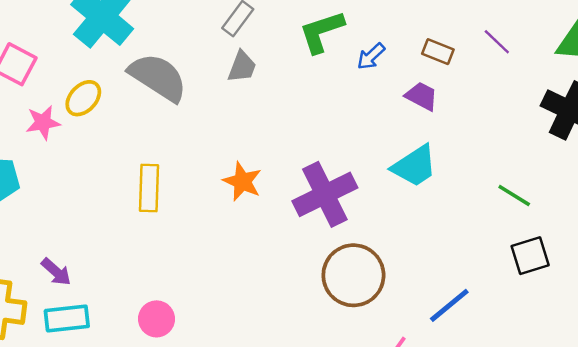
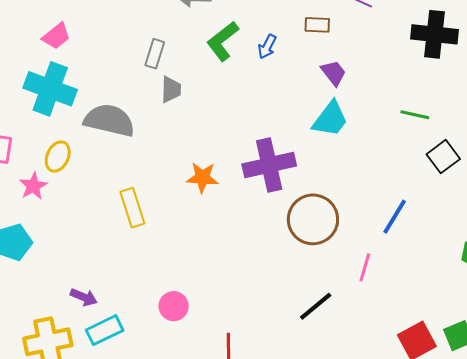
purple trapezoid: (421, 96) -> (334, 73), moved, turned 44
purple cross: (325, 194) -> (269, 165), turned 33

